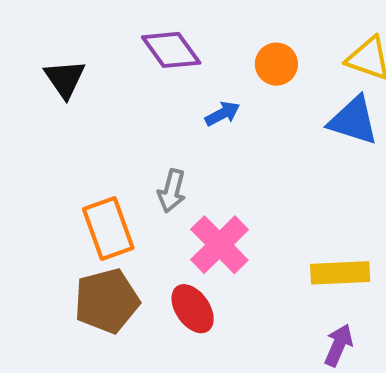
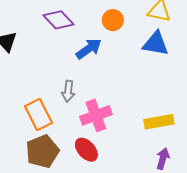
blue arrow: (222, 114) -> (89, 49), size x1.5
pink cross: (219, 245) -> (96, 115), turned 32

